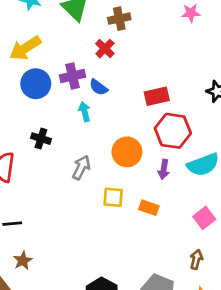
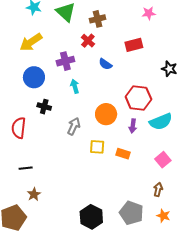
blue circle: (36, 84) -> (34, 77), moved
blue semicircle: (98, 87) -> (105, 64), moved
red rectangle: (157, 96) -> (134, 45), moved

